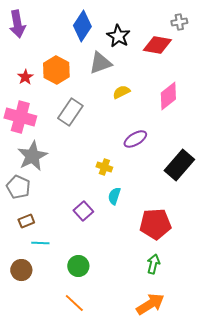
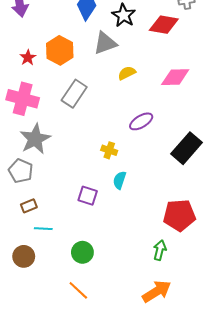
pink diamond: (168, 96) -> (175, 77), turned 36
purple square: (83, 211) -> (88, 196), turned -30
red pentagon: (155, 224) -> (179, 215), moved

